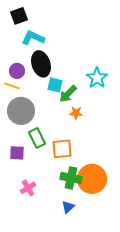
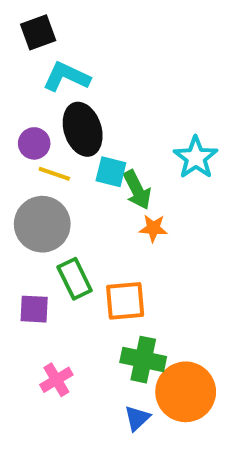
yellow line: (12, 86) -> (54, 174), moved
green arrow: (68, 94) -> (137, 190), turned -72
orange circle: (92, 179) -> (186, 392), moved

